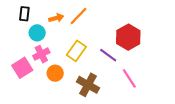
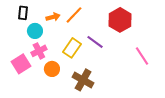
red hexagon: (128, 37) -> (120, 20), moved
purple line: (108, 55) -> (95, 42), moved
pink line: (129, 78) -> (142, 56), moved

